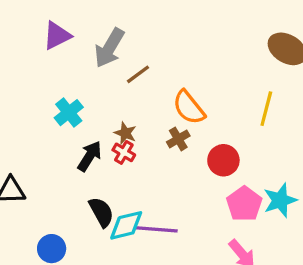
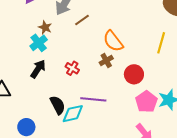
brown star: (125, 133) -> (45, 27), moved
black arrow: (90, 156) -> (38, 69), moved
purple line: (157, 229) -> (93, 99), moved

